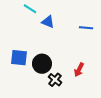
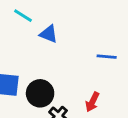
blue line: (86, 28) -> (107, 57), moved

